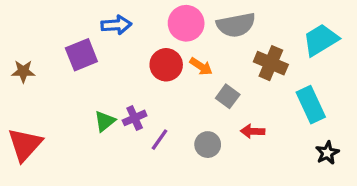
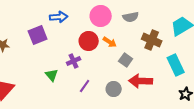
gray semicircle: (236, 25) -> (131, 17), size x0.7
purple cross: (135, 118) -> (74, 61), moved
green triangle: (105, 121) -> (52, 75), turned -32
red arrow: (253, 131) -> (141, 81), size x1.6

